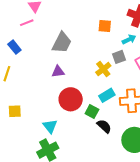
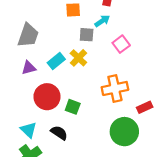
gray square: (119, 57) -> (87, 35), moved, turned 32
cyan rectangle: (107, 95) -> (56, 61), moved
black semicircle: (104, 126) -> (59, 133), moved

